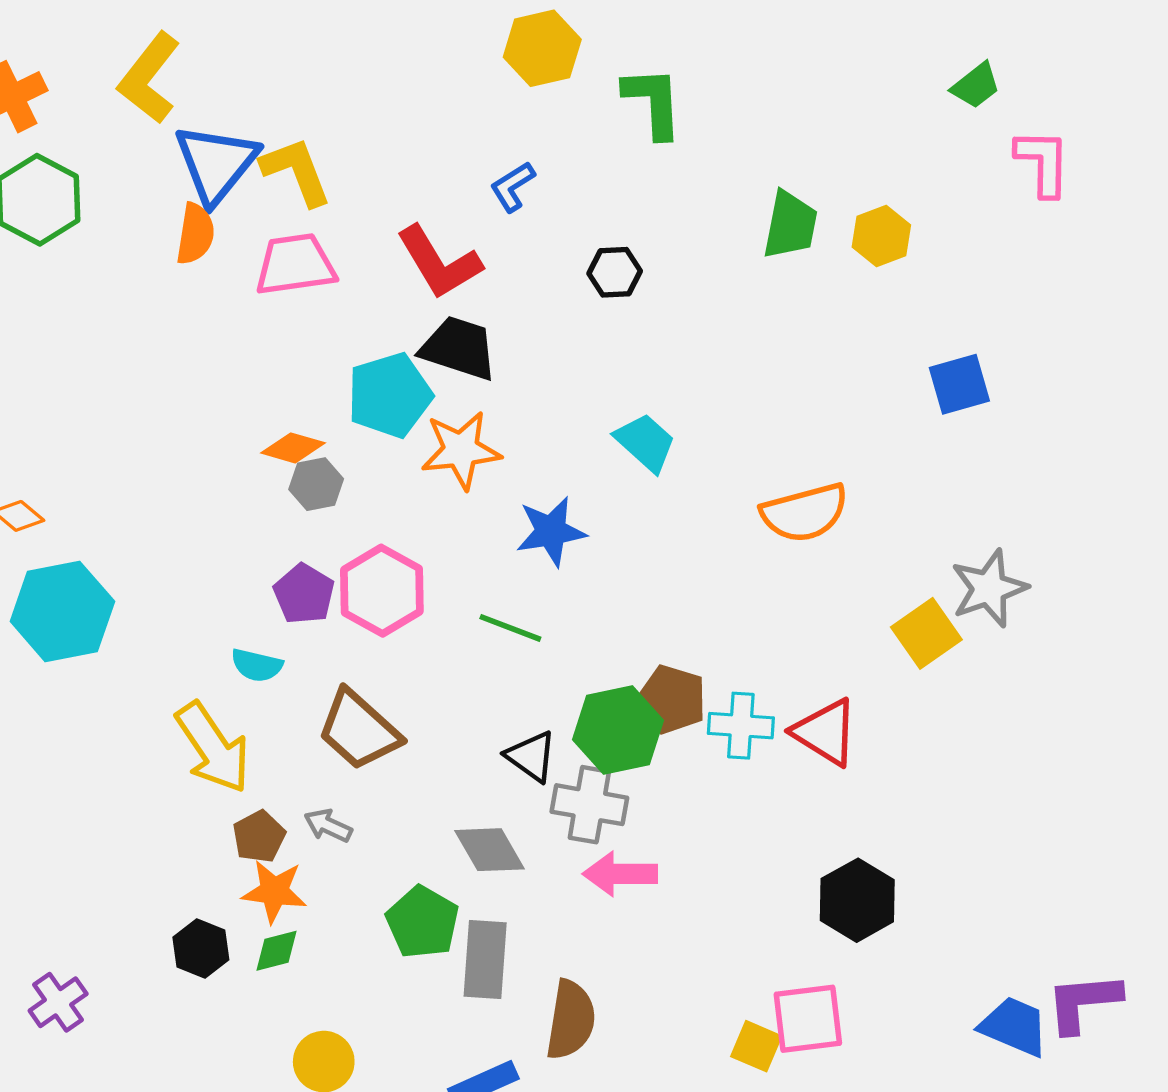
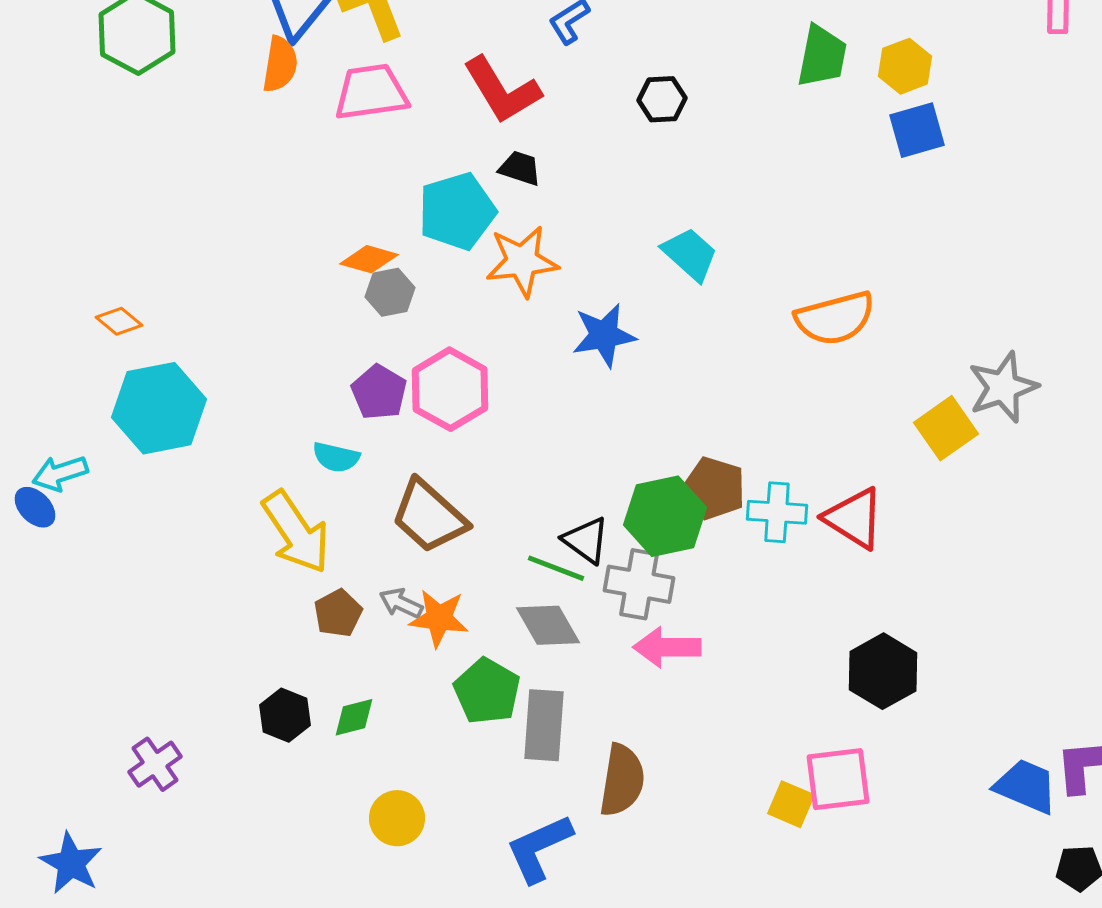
black trapezoid: (459, 348) -> (520, 168), size x0.6
blue square: (959, 384) -> (917, 130), moved
green line: (510, 628) -> (556, 568), moved
orange star: (274, 891) -> (439, 618), moved

